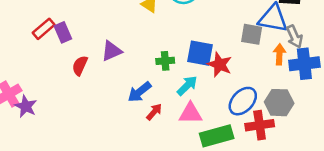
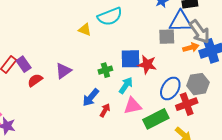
gray arrow: (294, 37) -> (199, 32), size x1.4
orange arrow: (279, 54) -> (191, 48), turned 84
red semicircle: (80, 66) -> (35, 80), moved, turned 42

